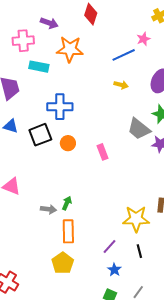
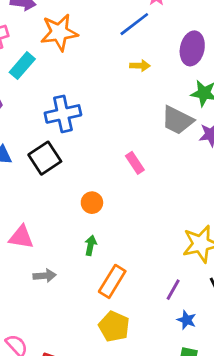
cyan rectangle: (39, 67) -> (22, 66), turned -48
orange circle: (68, 143) -> (92, 203), moved
green arrow: (67, 203) -> (91, 245), moved
gray arrow: (48, 209) -> (45, 276), moved
orange rectangle: (68, 231) -> (112, 281), turned 45

